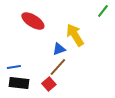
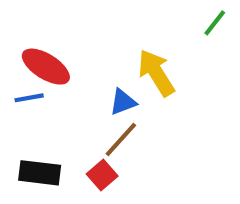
red ellipse: (33, 21) -> (46, 67), moved
blue line: (14, 67) -> (29, 98), moved

